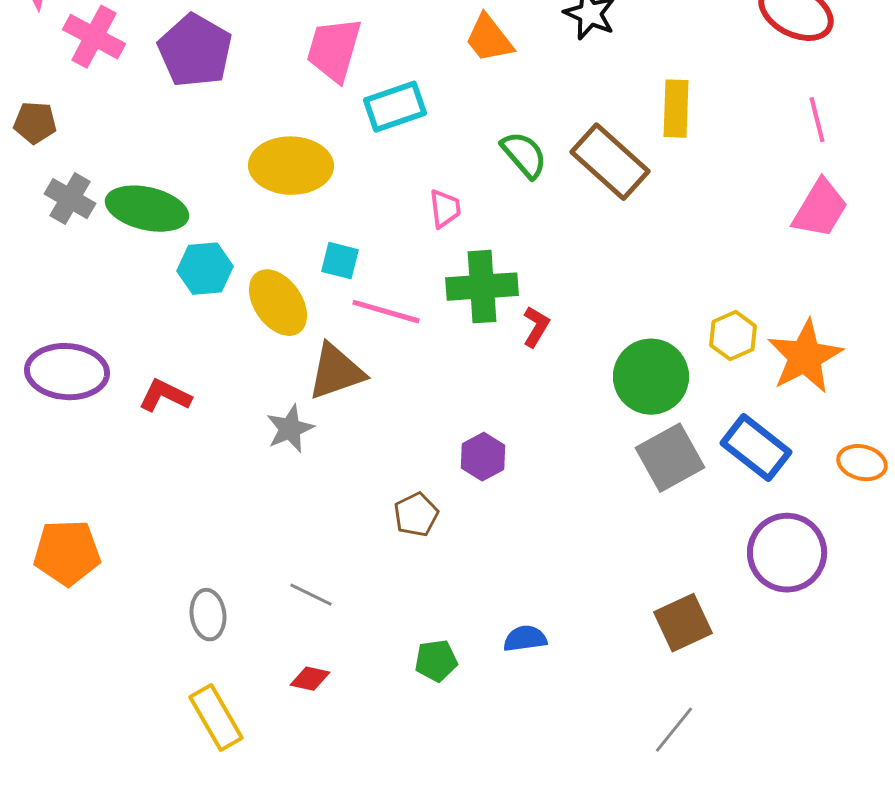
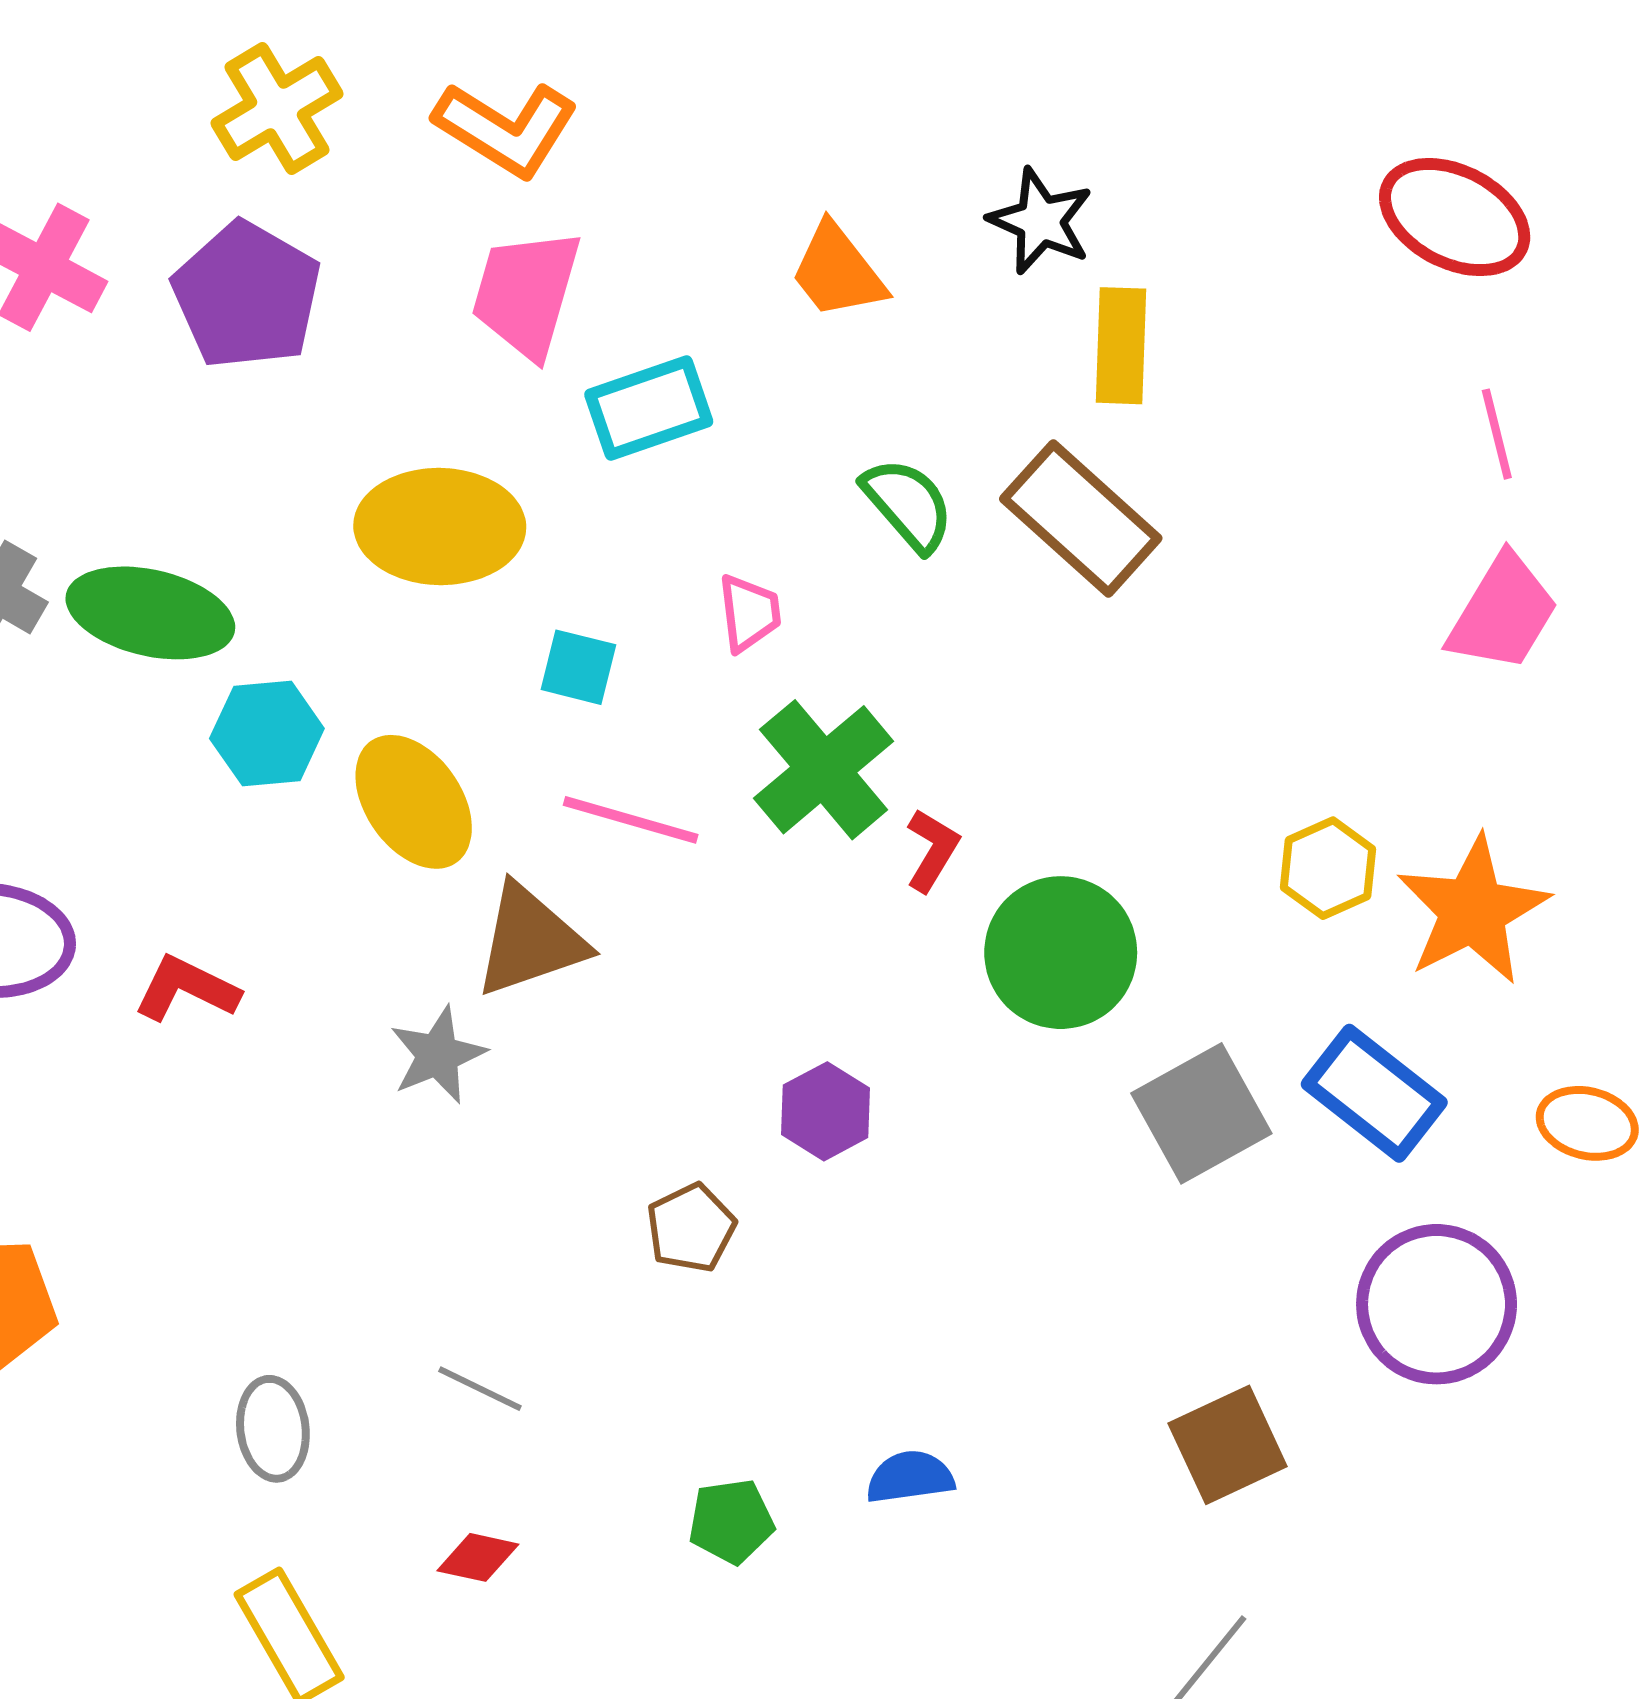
yellow rectangle: (676, 109) -> (1121, 346), moved
cyan square: (340, 261) -> (578, 667), moved
green cross: (482, 287) -> (824, 770), turned -36
green circle: (651, 377) -> (1061, 953), moved

